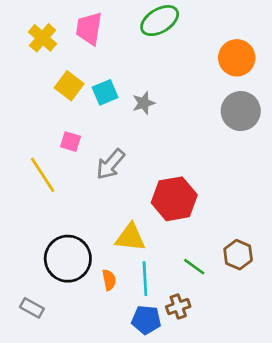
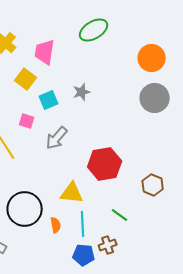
pink trapezoid: (89, 29) -> (45, 52), moved
cyan square: (105, 92) -> (49, 100), moved
brown hexagon: (238, 255) -> (153, 185), moved

